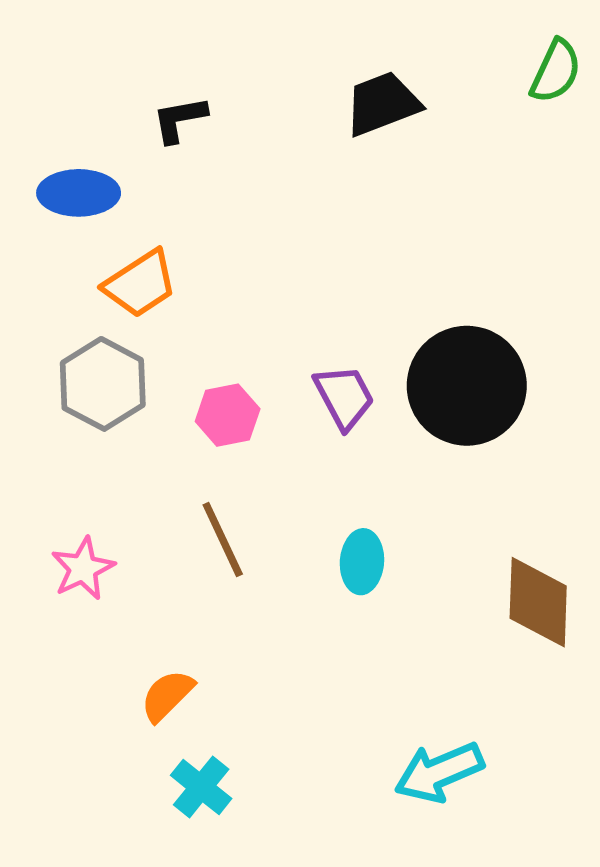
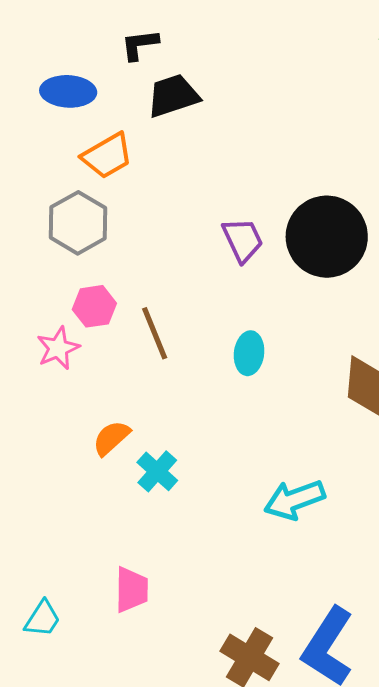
black trapezoid: (382, 104) -> (173, 96), moved
pink hexagon: (228, 415) -> (94, 306), moved
cyan cross: (201, 787) -> (157, 471), moved

